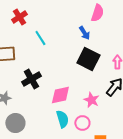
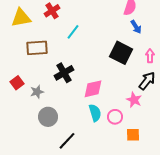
blue arrow: (84, 33) -> (136, 27), moved
cyan line: (40, 38) -> (73, 32), turned 70
pink star: (91, 100) -> (134, 100), moved

